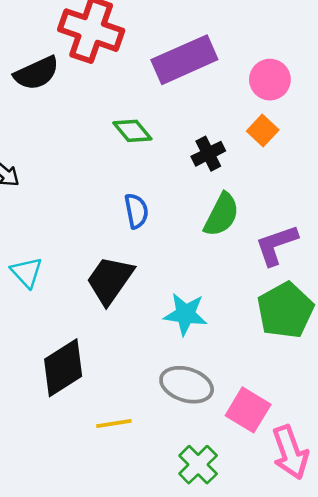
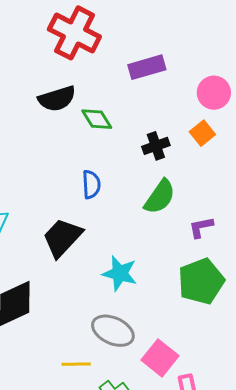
purple rectangle: (184, 60) -> (147, 67), size x0.7
black semicircle: (37, 73) -> (57, 99), moved
purple L-shape: (276, 245) -> (201, 227), size x0.7
yellow line: (114, 423) -> (76, 364), moved

